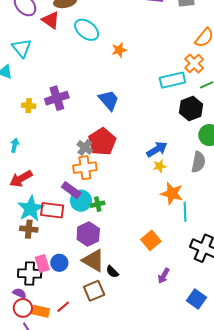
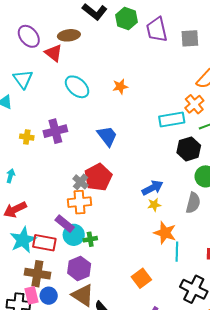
cyan ellipse: (87, 30) -> (77, 87), moved
brown cross: (29, 229) -> (37, 274), moved, size x1.4

